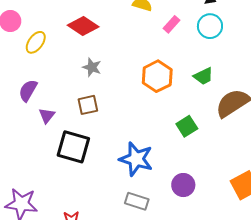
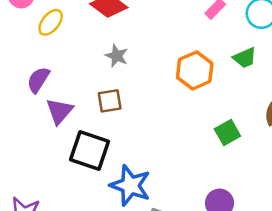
green trapezoid: (203, 76) -> (245, 58), moved
purple triangle: (47, 116) -> (59, 111), size x1.4
blue star: (136, 159) -> (130, 185), moved

